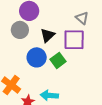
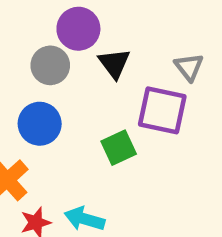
black triangle: (48, 35) -> (114, 63), moved, turned -35
blue circle: (37, 57) -> (40, 124), moved

